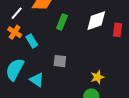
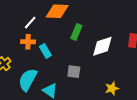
white diamond: (96, 21) -> (102, 46), moved
orange cross: (15, 32) -> (28, 42), turned -32

